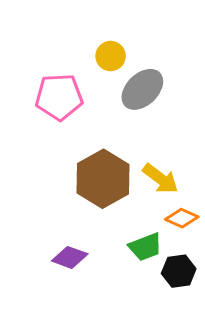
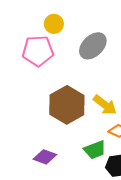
yellow circle: (111, 56) -> (54, 24), moved

